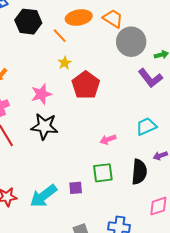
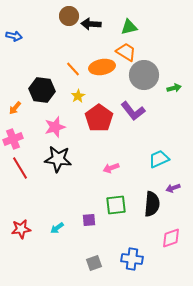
orange ellipse: (79, 17) -> (102, 67), moved
black hexagon: (28, 22) -> (42, 90), moved
purple L-shape: (150, 78) -> (133, 111), moved
pink arrow: (108, 140) -> (111, 168), moved
cyan arrow: (43, 196) -> (57, 228), size x0.5

